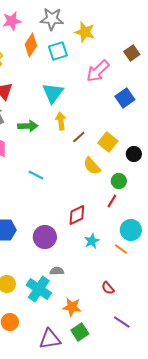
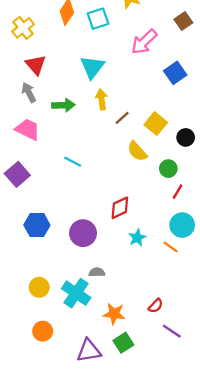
red line: (112, 201) -> (178, 192), moved
red semicircle: (108, 288) -> (156, 306), moved, turned -96

